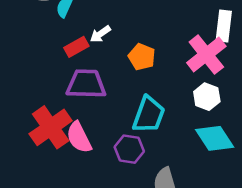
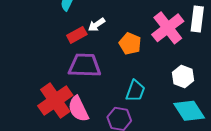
pink cross: (206, 54) -> (168, 28), moved
cyan trapezoid: (149, 115) -> (135, 91), size x0.7

